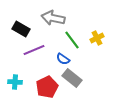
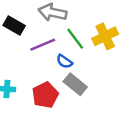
yellow cross: (97, 38) -> (105, 36), size x1.5
purple line: (34, 50) -> (43, 45), moved

